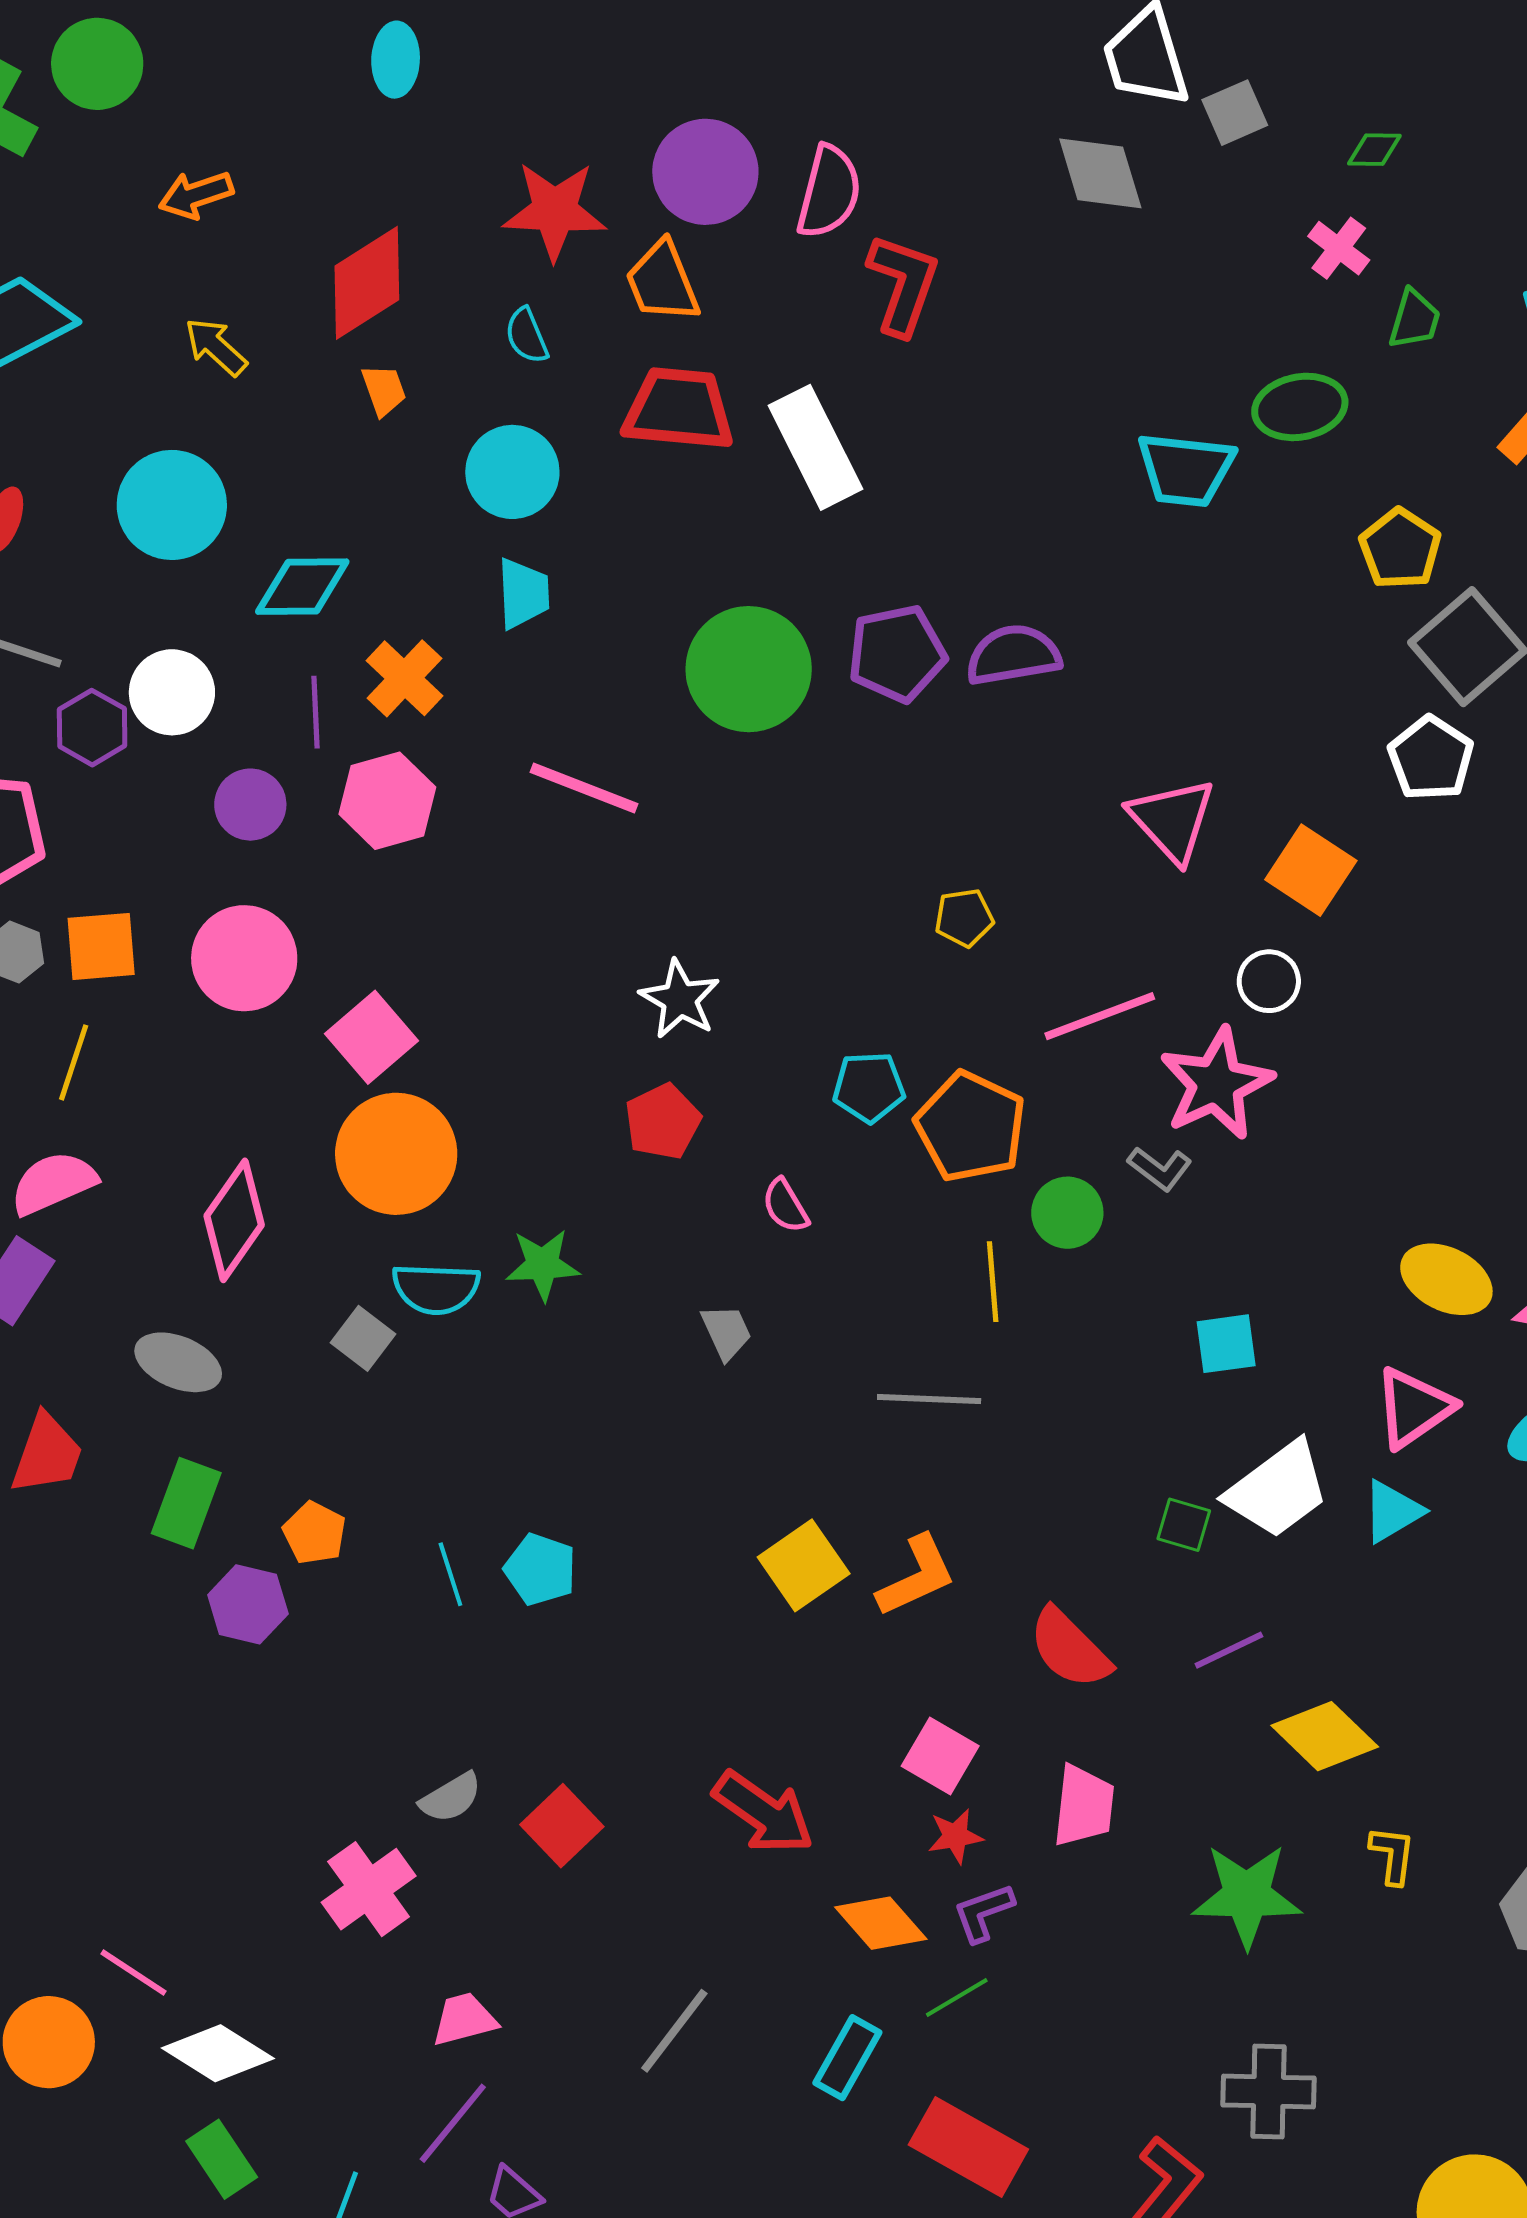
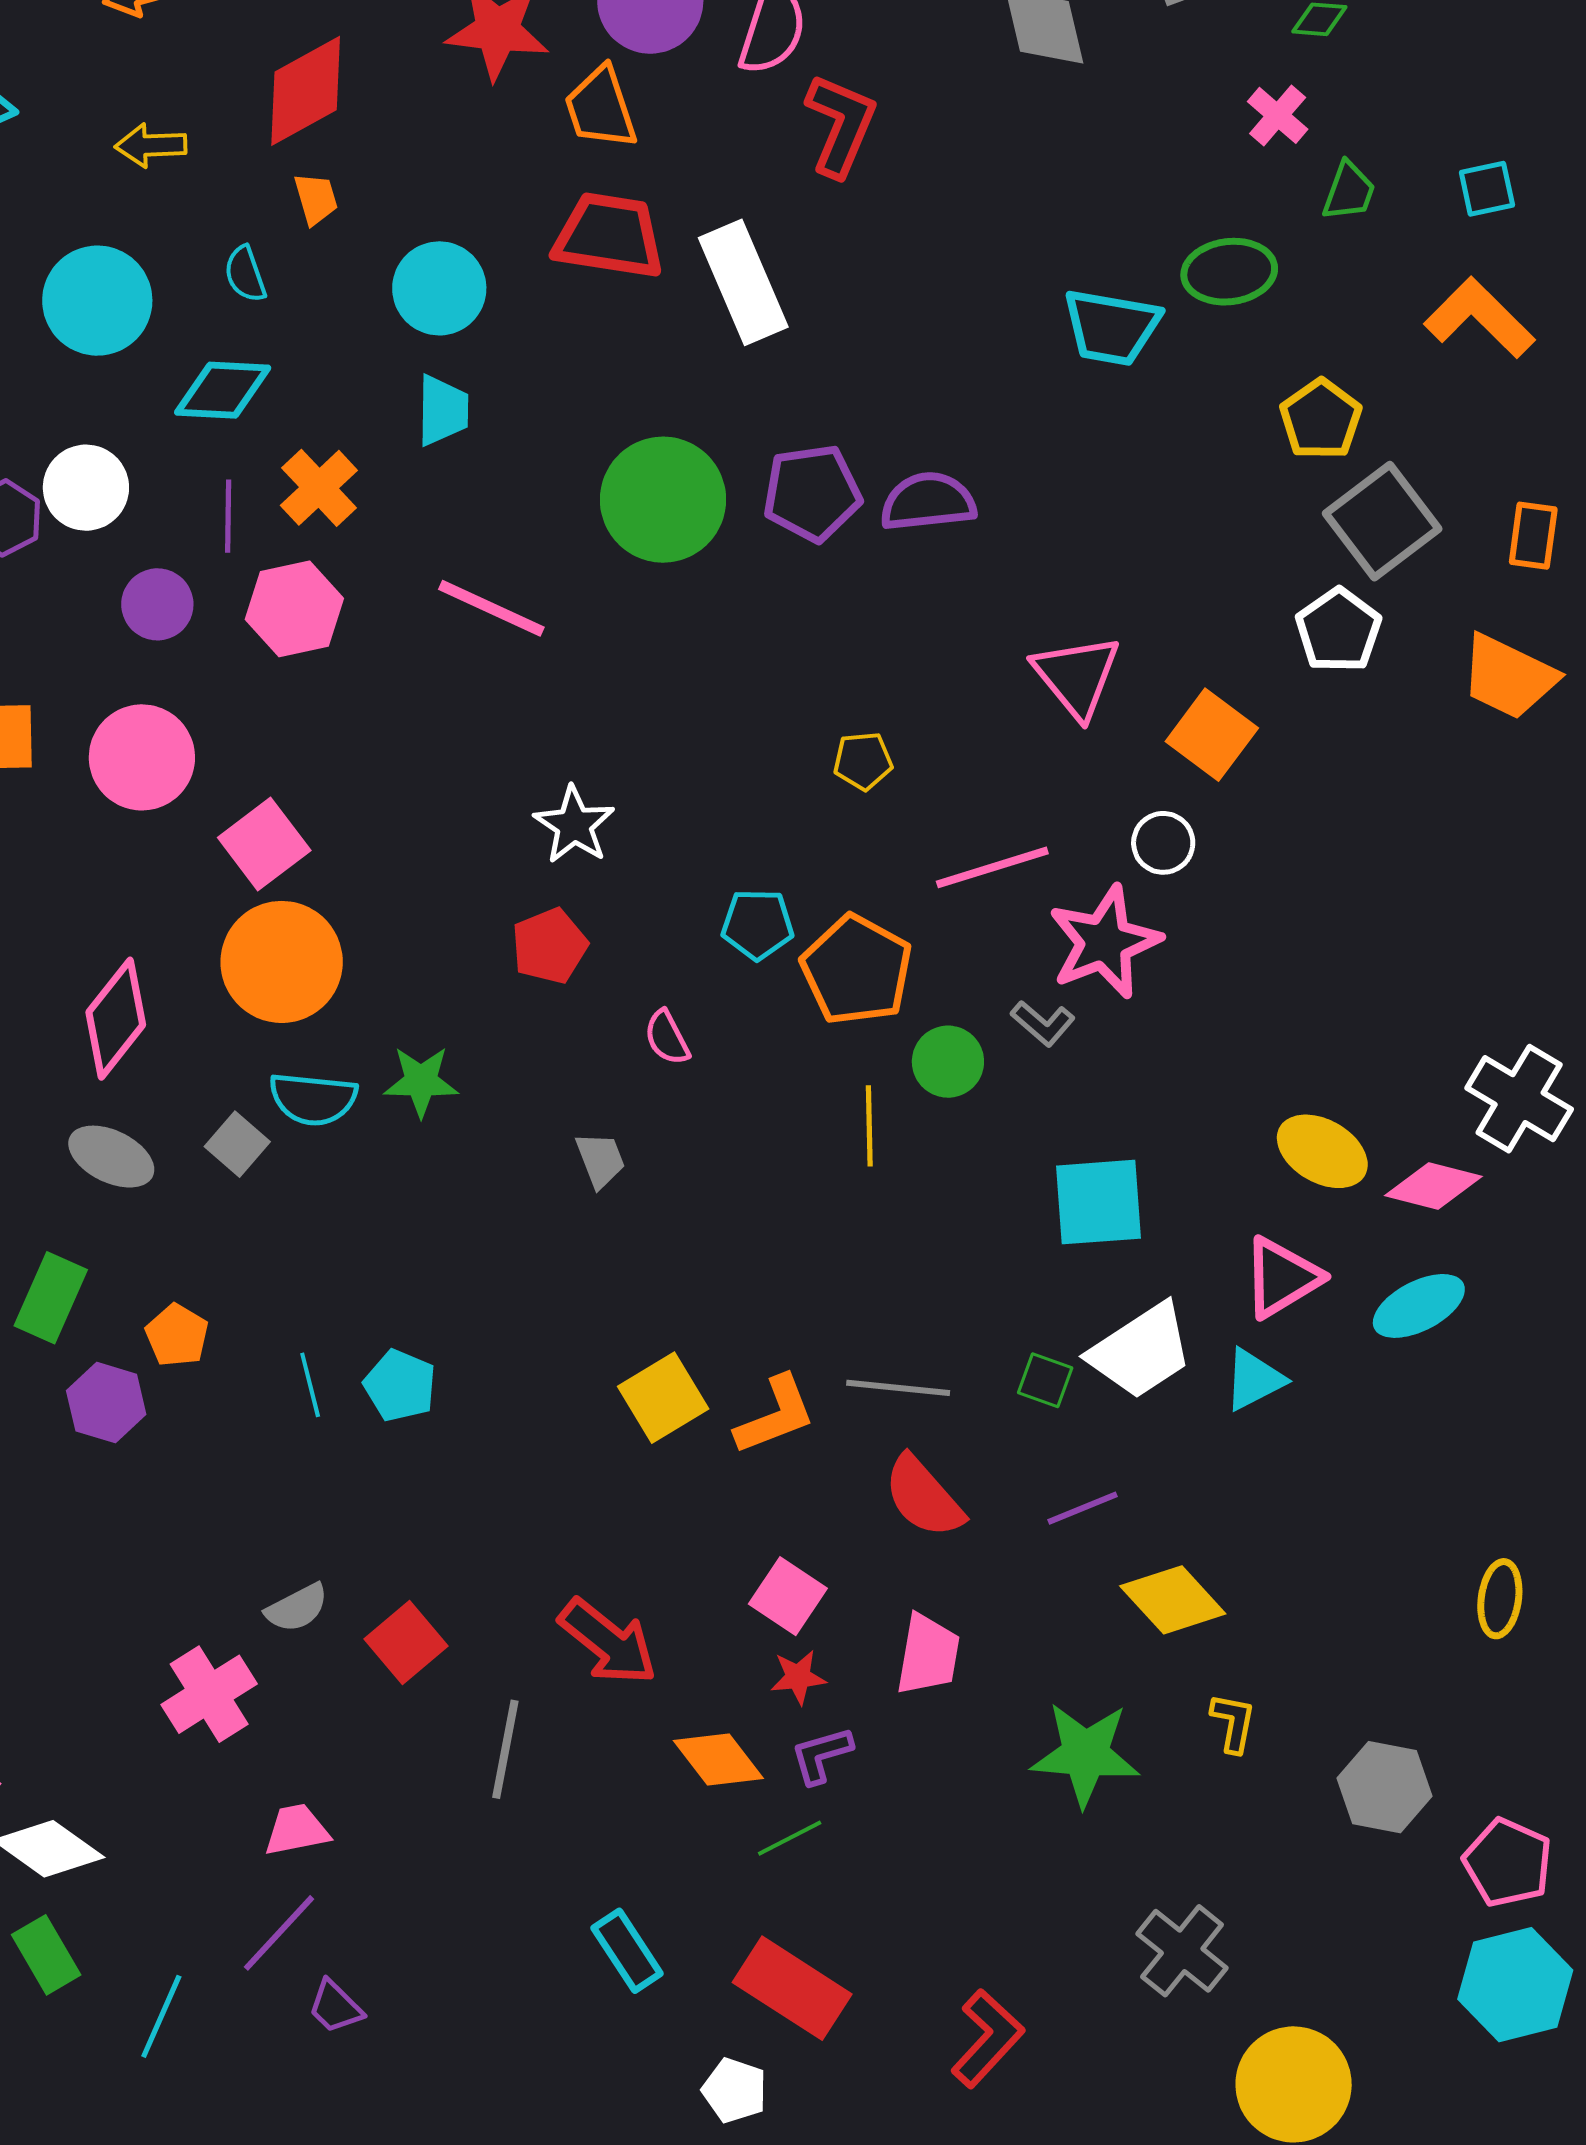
cyan semicircle: (527, 336) -> (245, 274), moved
yellow arrow: (216, 347) -> (151, 145), turned -48
cyan square: (1226, 1344) -> (1098, 1202), size x1.5
gray ellipse: (178, 1362) -> (111, 1157), moved
gray line: (929, 1399) -> (898, 1388), moved
gray line: (674, 2031) -> (505, 1749), moved, turned -30
cyan rectangle: (847, 2058) -> (627, 1951), moved, turned -66
gray cross: (1268, 2092) -> (1182, 1951), moved, turned 34

